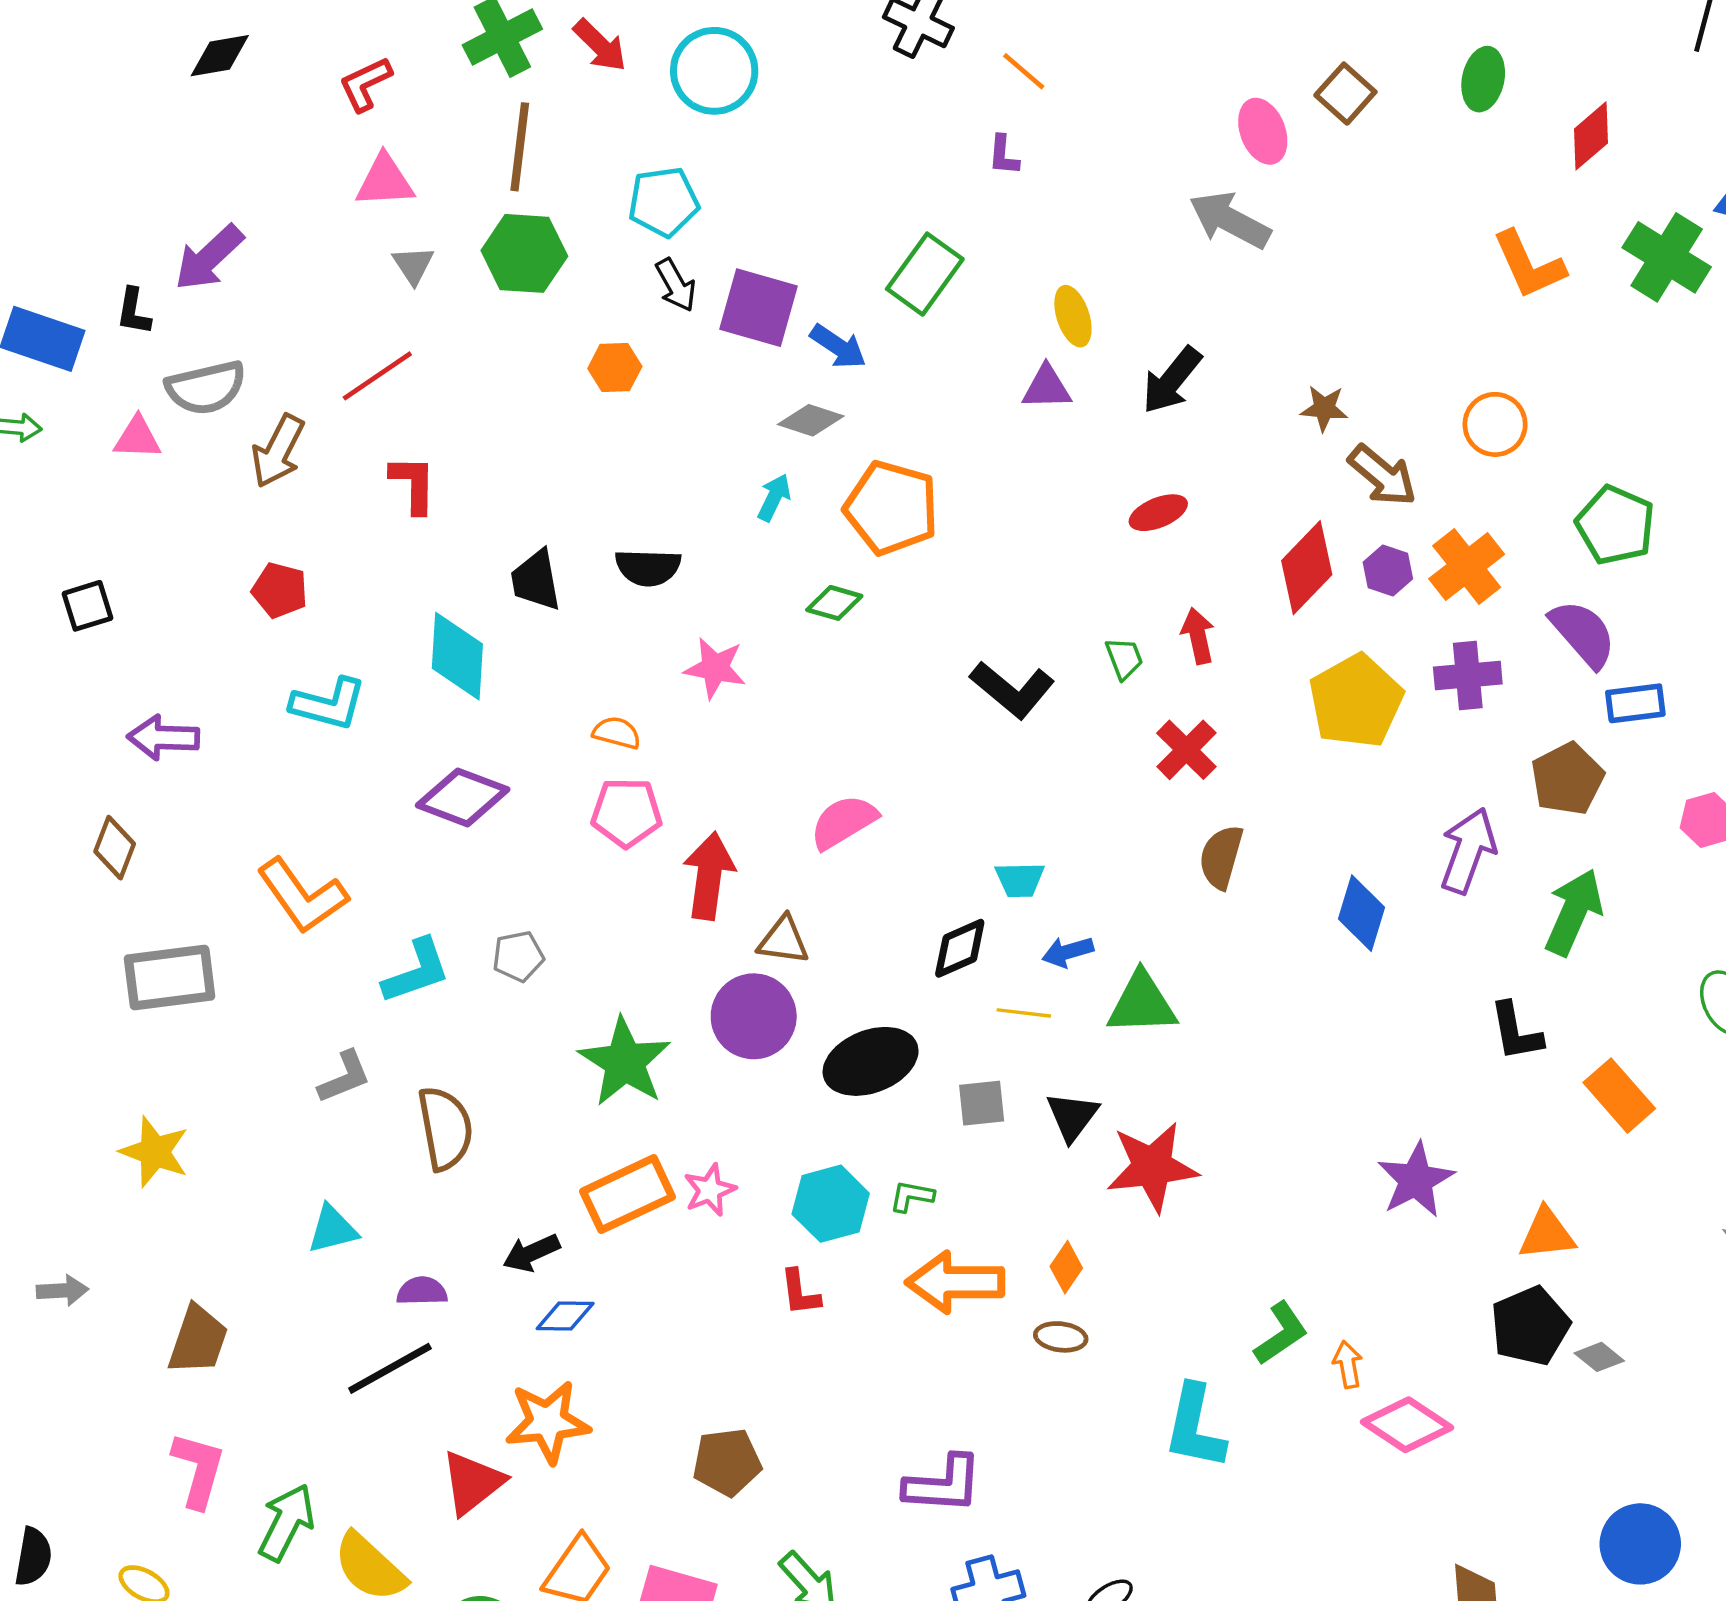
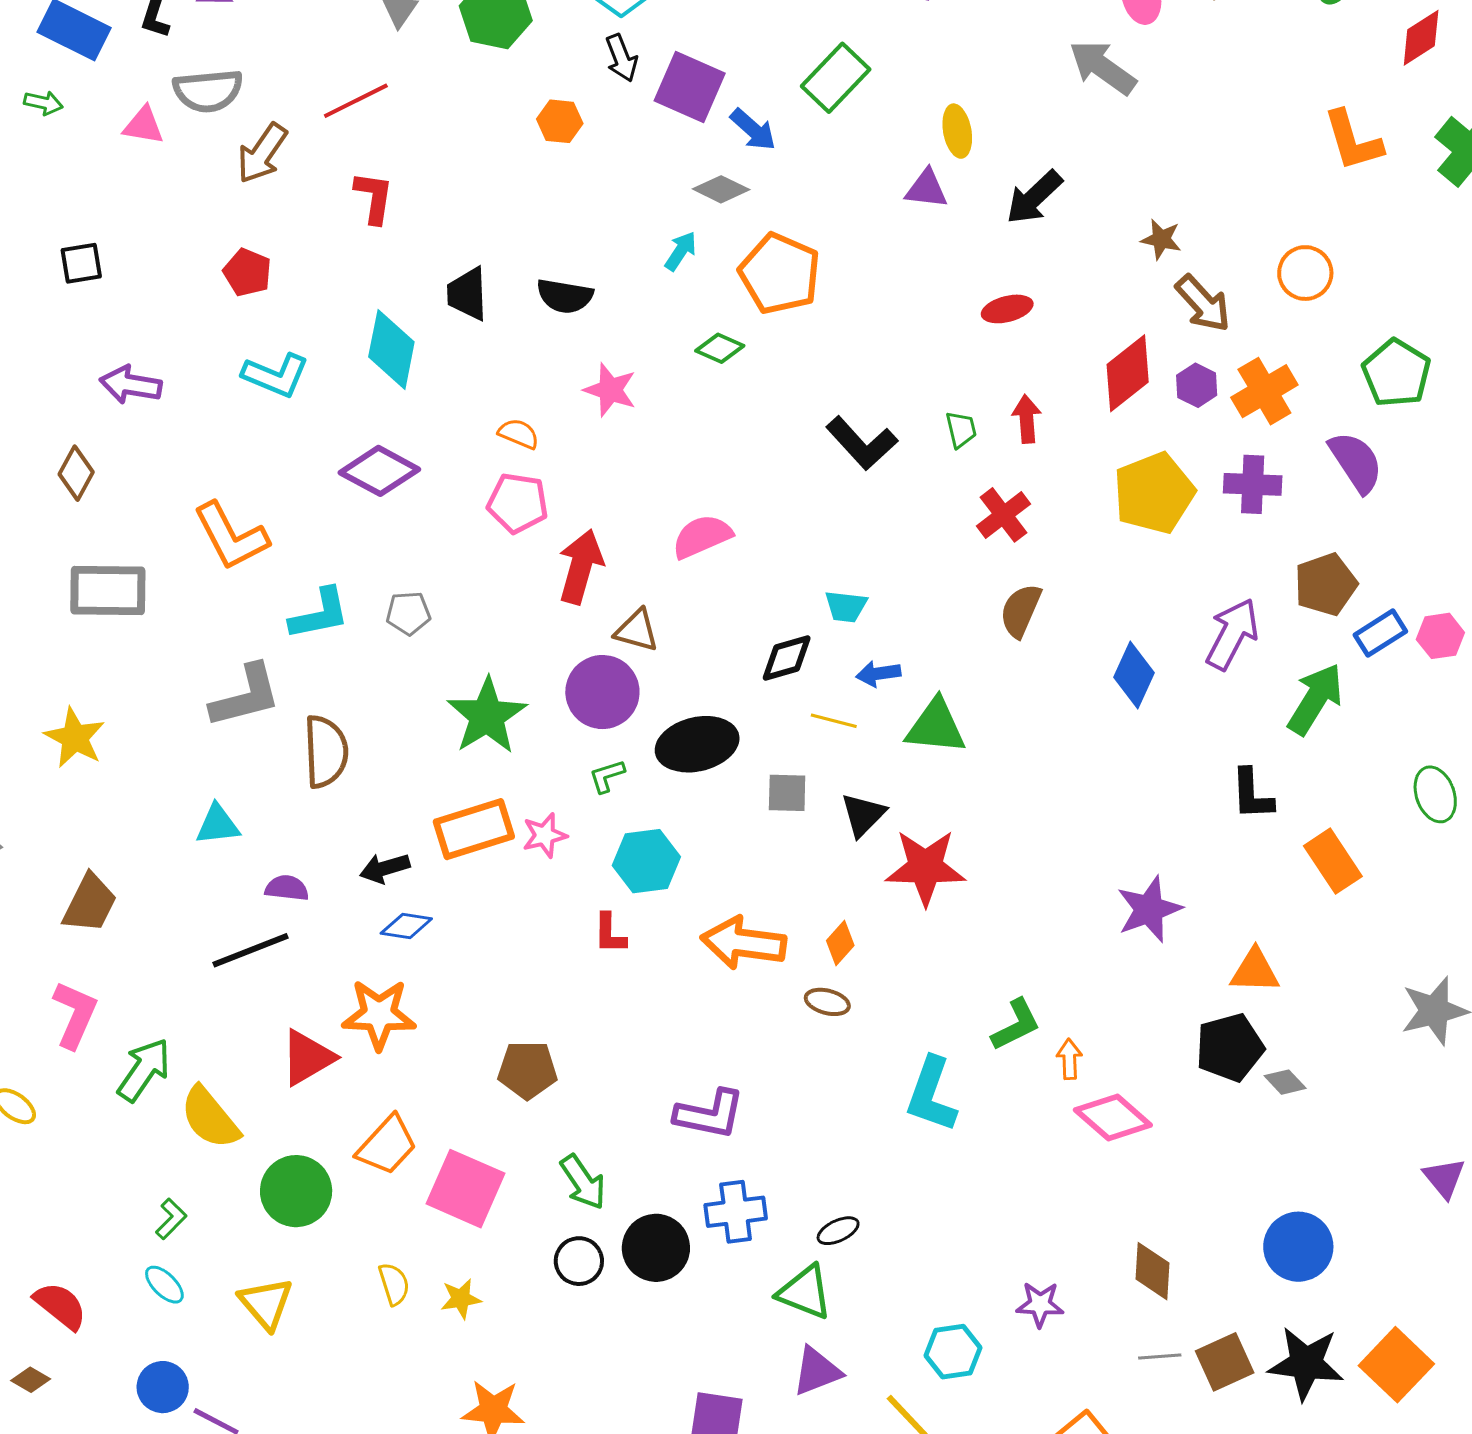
blue rectangle: (1635, 703) -> (1380, 633), moved, turned -33
gray L-shape: (344, 1077) -> (246, 696), size x1.5
green L-shape: (912, 1196) -> (607, 776), moved, turned -36

